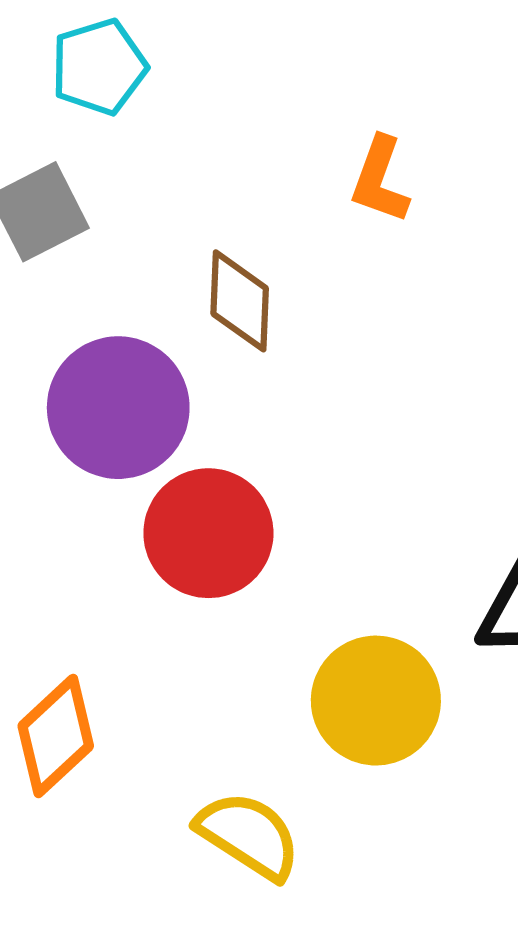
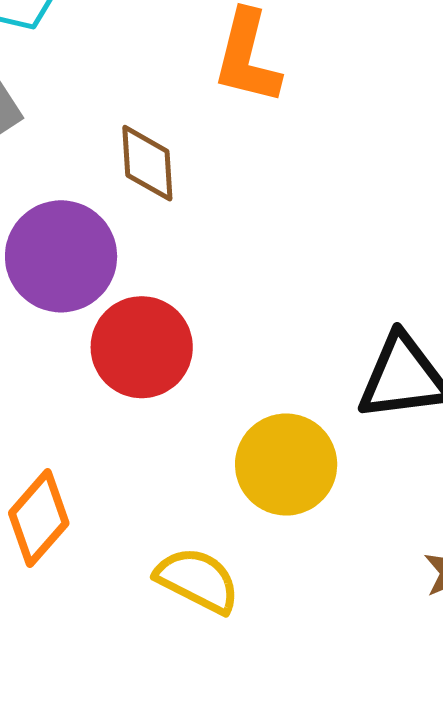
orange L-shape: (380, 180) -> (247, 57), size x1.4

